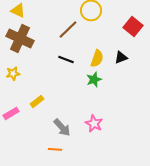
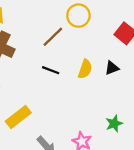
green star: (94, 79) -> (114, 124), moved
yellow rectangle: (37, 101) -> (18, 117), size x1.6

